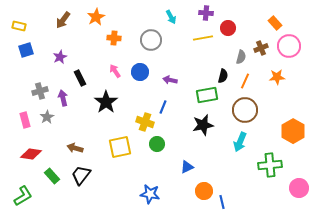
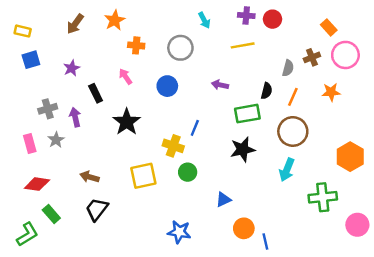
red circle: (228, 28) -> (272, 19), moved
pink arrow: (115, 71) -> (125, 76), moved
purple arrow: (170, 80) -> (220, 85), moved
green rectangle: (52, 176) -> (51, 214), moved

